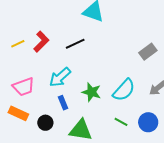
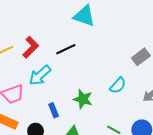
cyan arrow: (60, 77) -> (40, 75), moved
cyan semicircle: (124, 90) -> (118, 85), moved, size x0.7

